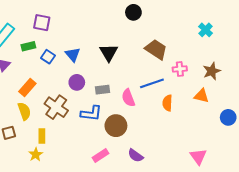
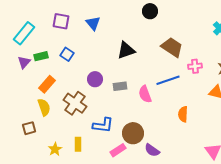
green rectangle: (28, 46) -> (41, 56), moved
black triangle: (109, 53) -> (126, 50), turned 42
blue triangle: (73, 55) -> (93, 23), moved
orange semicircle: (167, 103) -> (183, 114), moved
blue L-shape: (91, 113) -> (103, 125), moved
brown circle: (116, 126) -> (133, 133), moved
yellow rectangle: (42, 136) -> (78, 144), moved

